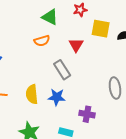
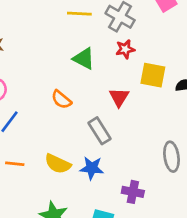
orange semicircle: (42, 41) -> (61, 100), moved, turned 56
yellow semicircle: (32, 94) -> (58, 164), turned -60

